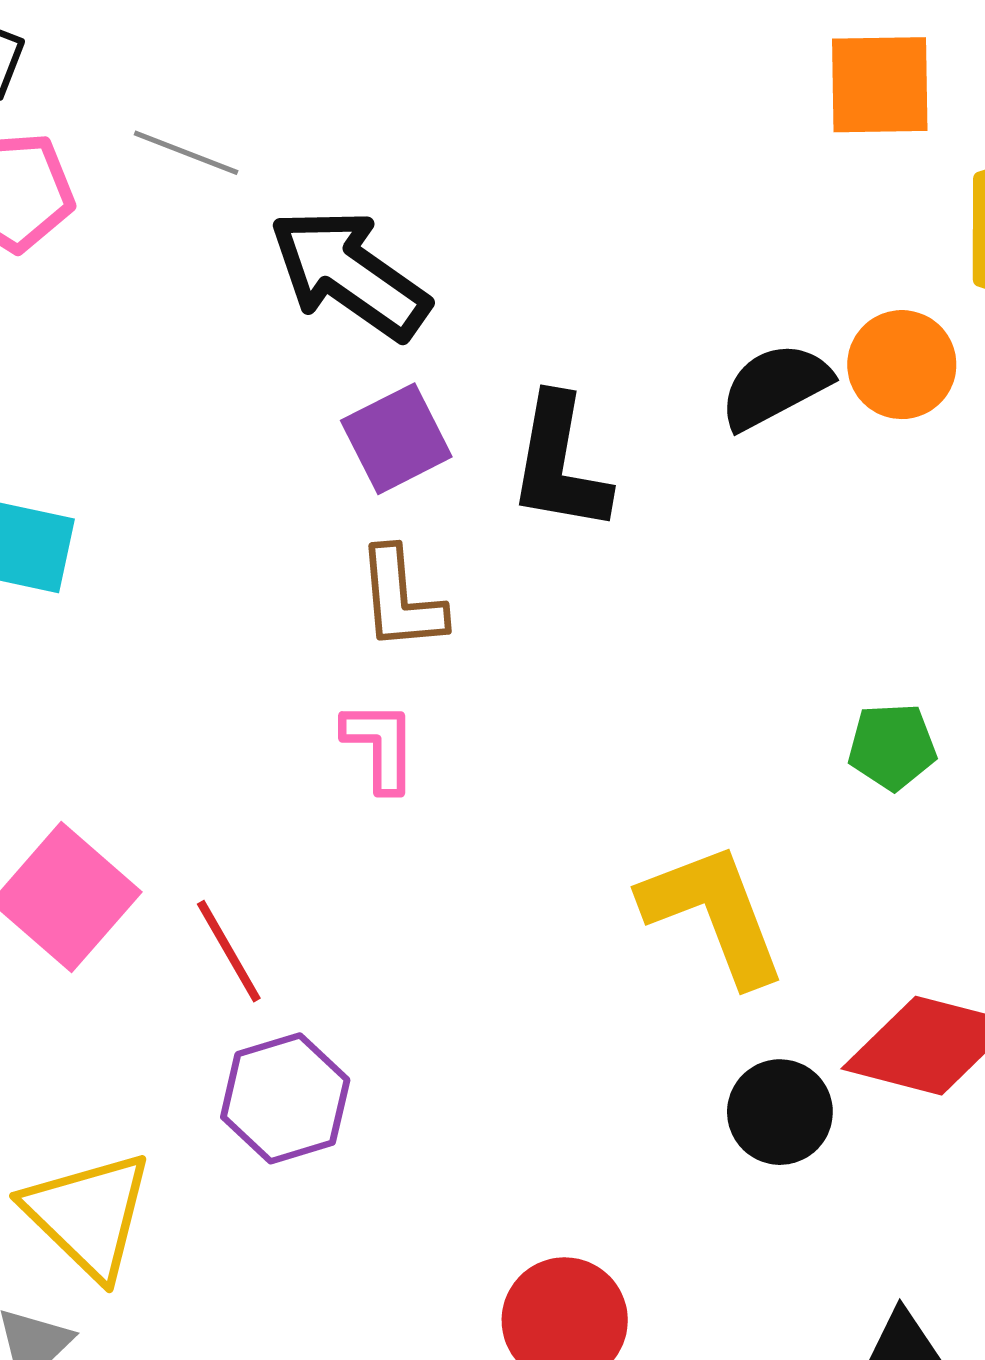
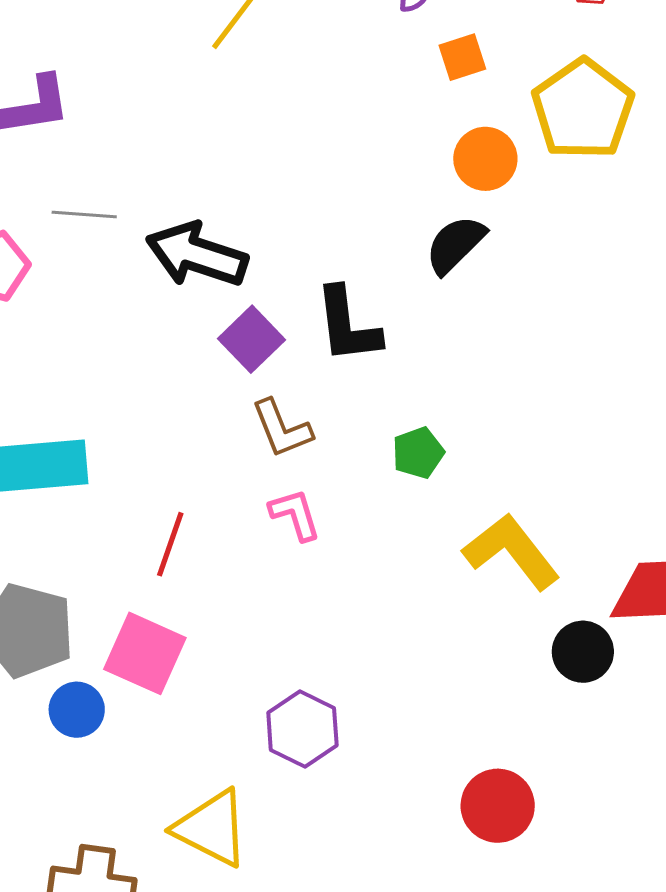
orange square: (880, 85) -> (462, 57), size x0.7
orange circle: (902, 365) -> (485, 159), moved
green pentagon: (892, 746) -> (418, 453), moved
red line: (229, 951) -> (170, 544), moved, turned 66

